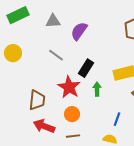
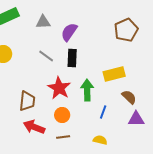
black rectangle: (86, 68) -> (72, 58), moved, turned -30
green arrow: (97, 89) -> (87, 90), size x1.5
blue line: (117, 119) -> (103, 112), moved

